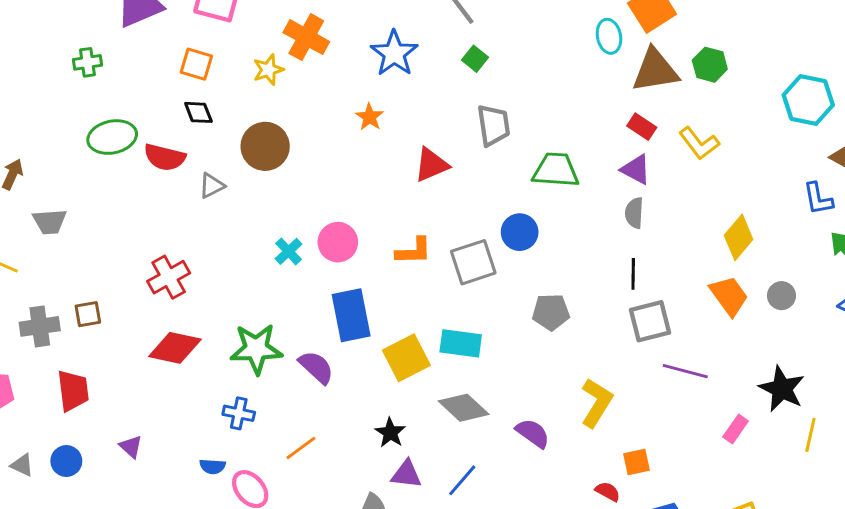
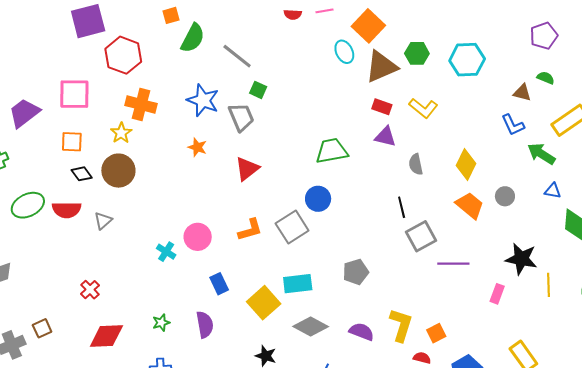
cyan hexagon: (808, 100) -> (467, 60), moved
gray trapezoid: (493, 125) -> (241, 117), moved
brown circle: (265, 146) -> (118, 171), moved
gray semicircle: (634, 213) -> (416, 164), moved
red cross: (169, 277) -> (90, 290), size x0.7
gray pentagon: (551, 312) -> (356, 272), moved
blue rectangle: (351, 315) -> (219, 284), size x0.6
green star: (256, 349) -> (161, 323), size x0.5
purple semicircle: (316, 367) -> (205, 325), turned 52
yellow L-shape: (597, 403) -> (401, 325), moved

